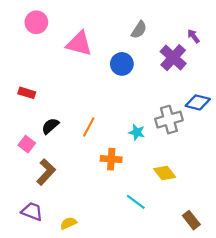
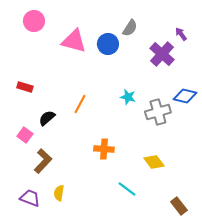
blue circle: (122, 64) -> (108, 44), moved
orange line: (89, 127) -> (80, 104), moved
cyan star: (137, 132) -> (128, 97), moved
yellow semicircle: (68, 223) -> (59, 193), moved, turned -56

